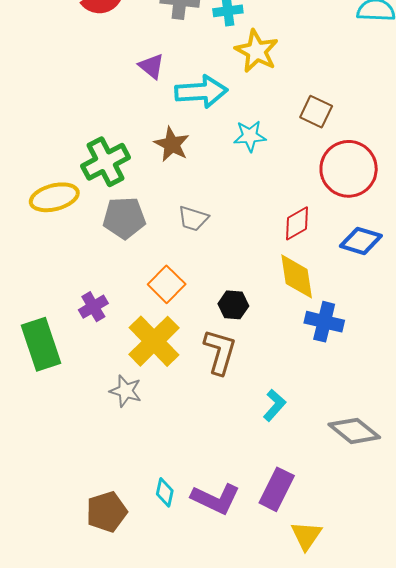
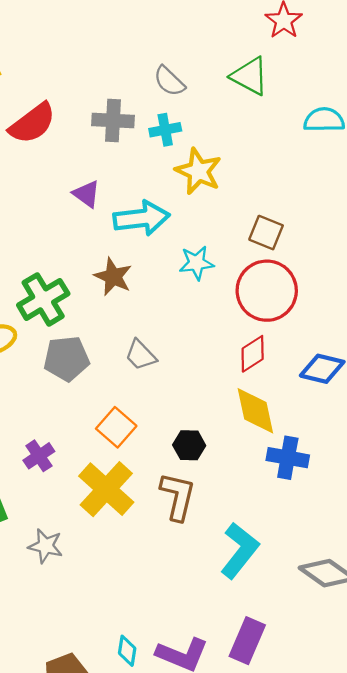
red circle: (349, 169) -> (267, 291), moved
gray trapezoid: (193, 219) -> (141, 355), turned 32
gray star: (126, 391) -> (46, 546), moved
cyan L-shape: (274, 405) -> (240, 550), size x1.6

